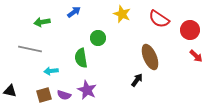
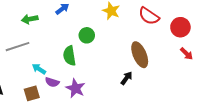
gray line: (30, 49) -> (18, 47), turned -30
cyan arrow: (51, 71) -> (39, 69), turned 40
purple semicircle: (64, 95) -> (52, 82), moved

